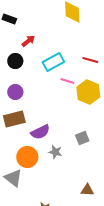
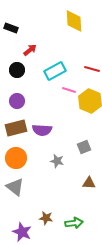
purple semicircle: (40, 132) -> (42, 130), moved, turned 30
orange circle: (27, 157) -> (16, 158), moved
brown triangle: (87, 190) -> (89, 183), moved

